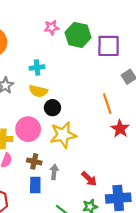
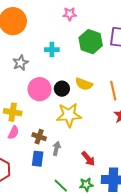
green hexagon: (78, 35) -> (91, 42), moved
yellow semicircle: (38, 91) -> (84, 84), moved
pink circle: (28, 129) -> (40, 89), moved

